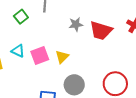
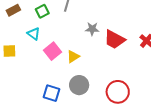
cyan triangle: (18, 51) -> (34, 34), moved
pink square: (40, 55) -> (52, 51), turned -30

